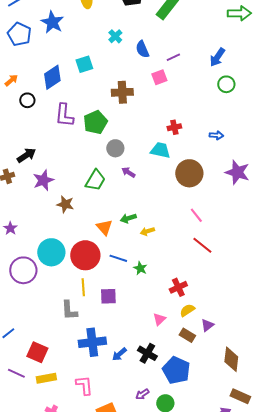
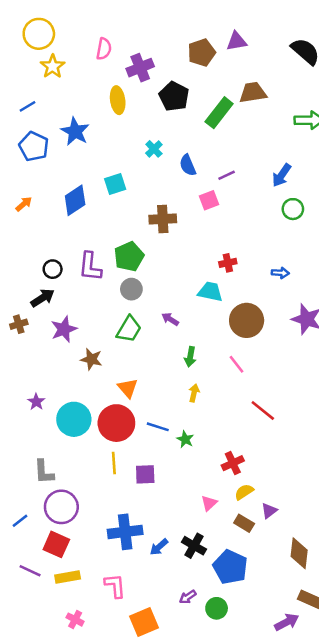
black circle: (27, 100) -> (53, 269), moved
purple L-shape: (64, 115) -> (90, 267), moved
gray circle: (115, 148) -> (131, 289), moved
pink line: (196, 215) -> (237, 364), moved
green arrow: (128, 218) -> (190, 357), moved, turned -63
orange triangle: (104, 227) -> (128, 388), moved
purple star: (10, 228) -> (36, 402), moved
yellow arrow: (147, 231) -> (194, 393), turned 120
purple circle: (23, 270) -> (61, 507), moved
gray L-shape: (69, 310) -> (44, 472), moved

